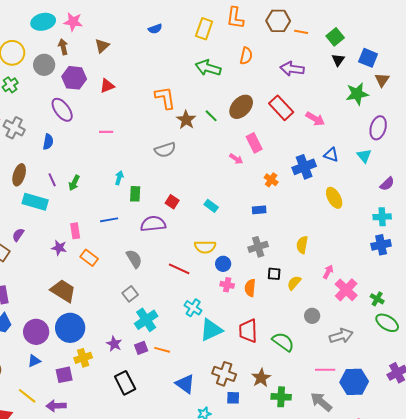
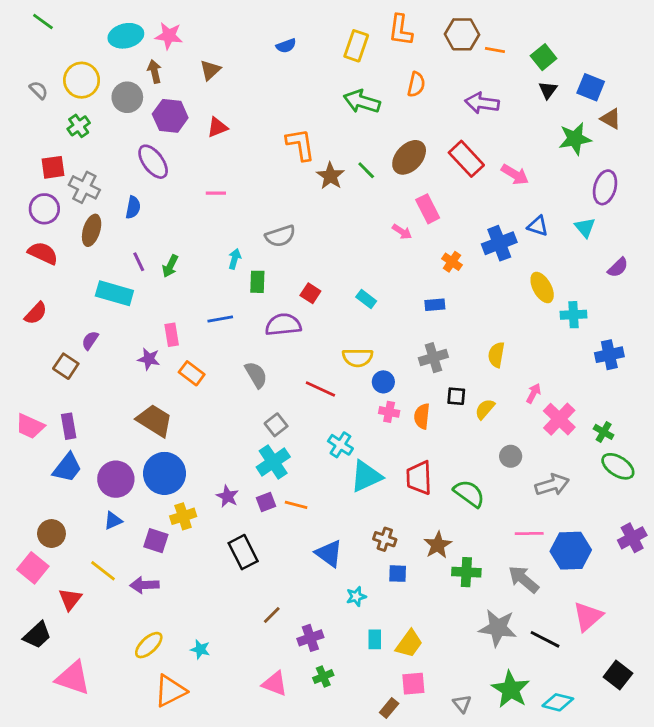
brown triangle: (382, 80) -> (611, 119), turned -35
gray semicircle: (165, 150) -> (280, 236), moved
brown ellipse: (19, 175) -> (92, 230), moved
cyan cross: (382, 217) -> (574, 315), moved
gray square: (130, 294) -> (276, 425), moved
brown cross: (224, 374) -> (385, 539), size x0.7
purple square: (64, 375) -> (156, 541), turned 30

